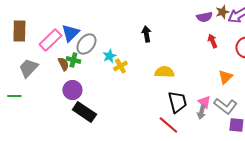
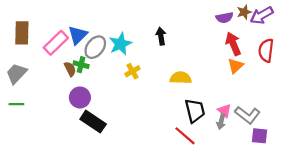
red arrow: (212, 41) -> (233, 44), size x1.5
cyan star: (109, 56) -> (120, 44), moved, size x1.5
gray trapezoid: (28, 68) -> (16, 73), moved
orange triangle: (225, 77) -> (235, 66), moved

